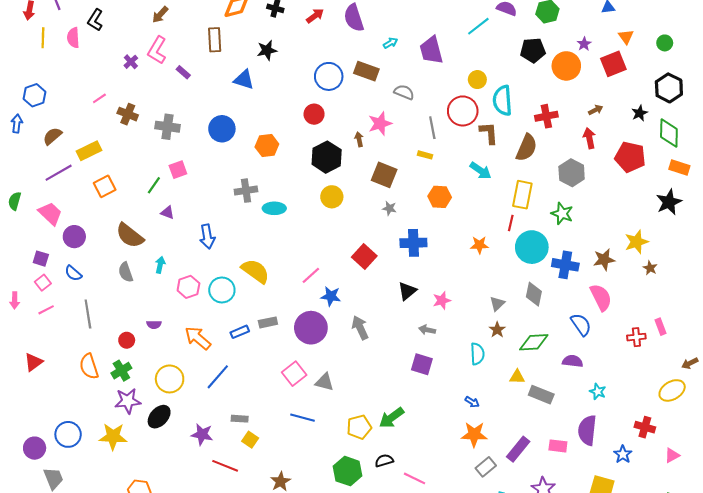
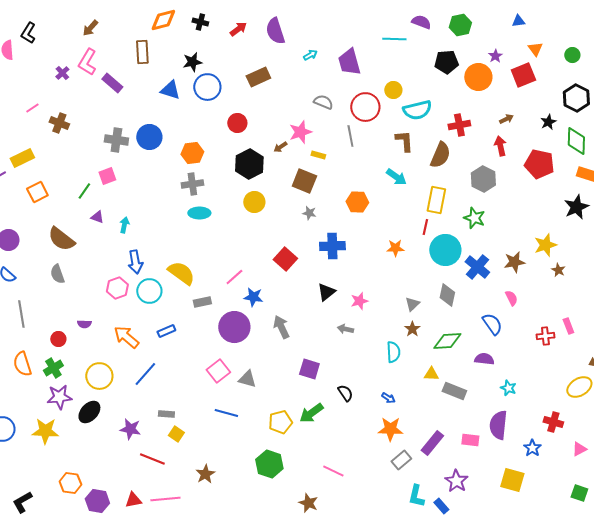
cyan line: (478, 26) -> (394, 39), turned 40
brown rectangle: (366, 71) -> (258, 77), moved, turned -45
purple rectangle: (183, 72) -> (112, 83), size x1.5
blue circle: (329, 76) -> (207, 87), moved
cyan semicircle: (502, 101) -> (417, 110), turned -100
red circle: (463, 111) -> (365, 107), moved
gray cross: (167, 127) -> (116, 140), moved
brown arrow: (359, 139) -> (280, 147), turned -112
yellow rectangle: (425, 155) -> (318, 155), moved
gray cross: (246, 191) -> (192, 184), moved
blue arrow: (207, 237) -> (135, 262), moved
cyan arrow: (160, 265) -> (124, 225), moved
blue cross: (565, 265) -> (477, 267), turned 30
pink semicircle: (601, 297) -> (511, 298), size x0.6
gray rectangle: (268, 322) -> (202, 302), moved
purple square: (422, 364) -> (309, 369), moved
black semicircle: (384, 461) -> (345, 393), moved, turned 72

